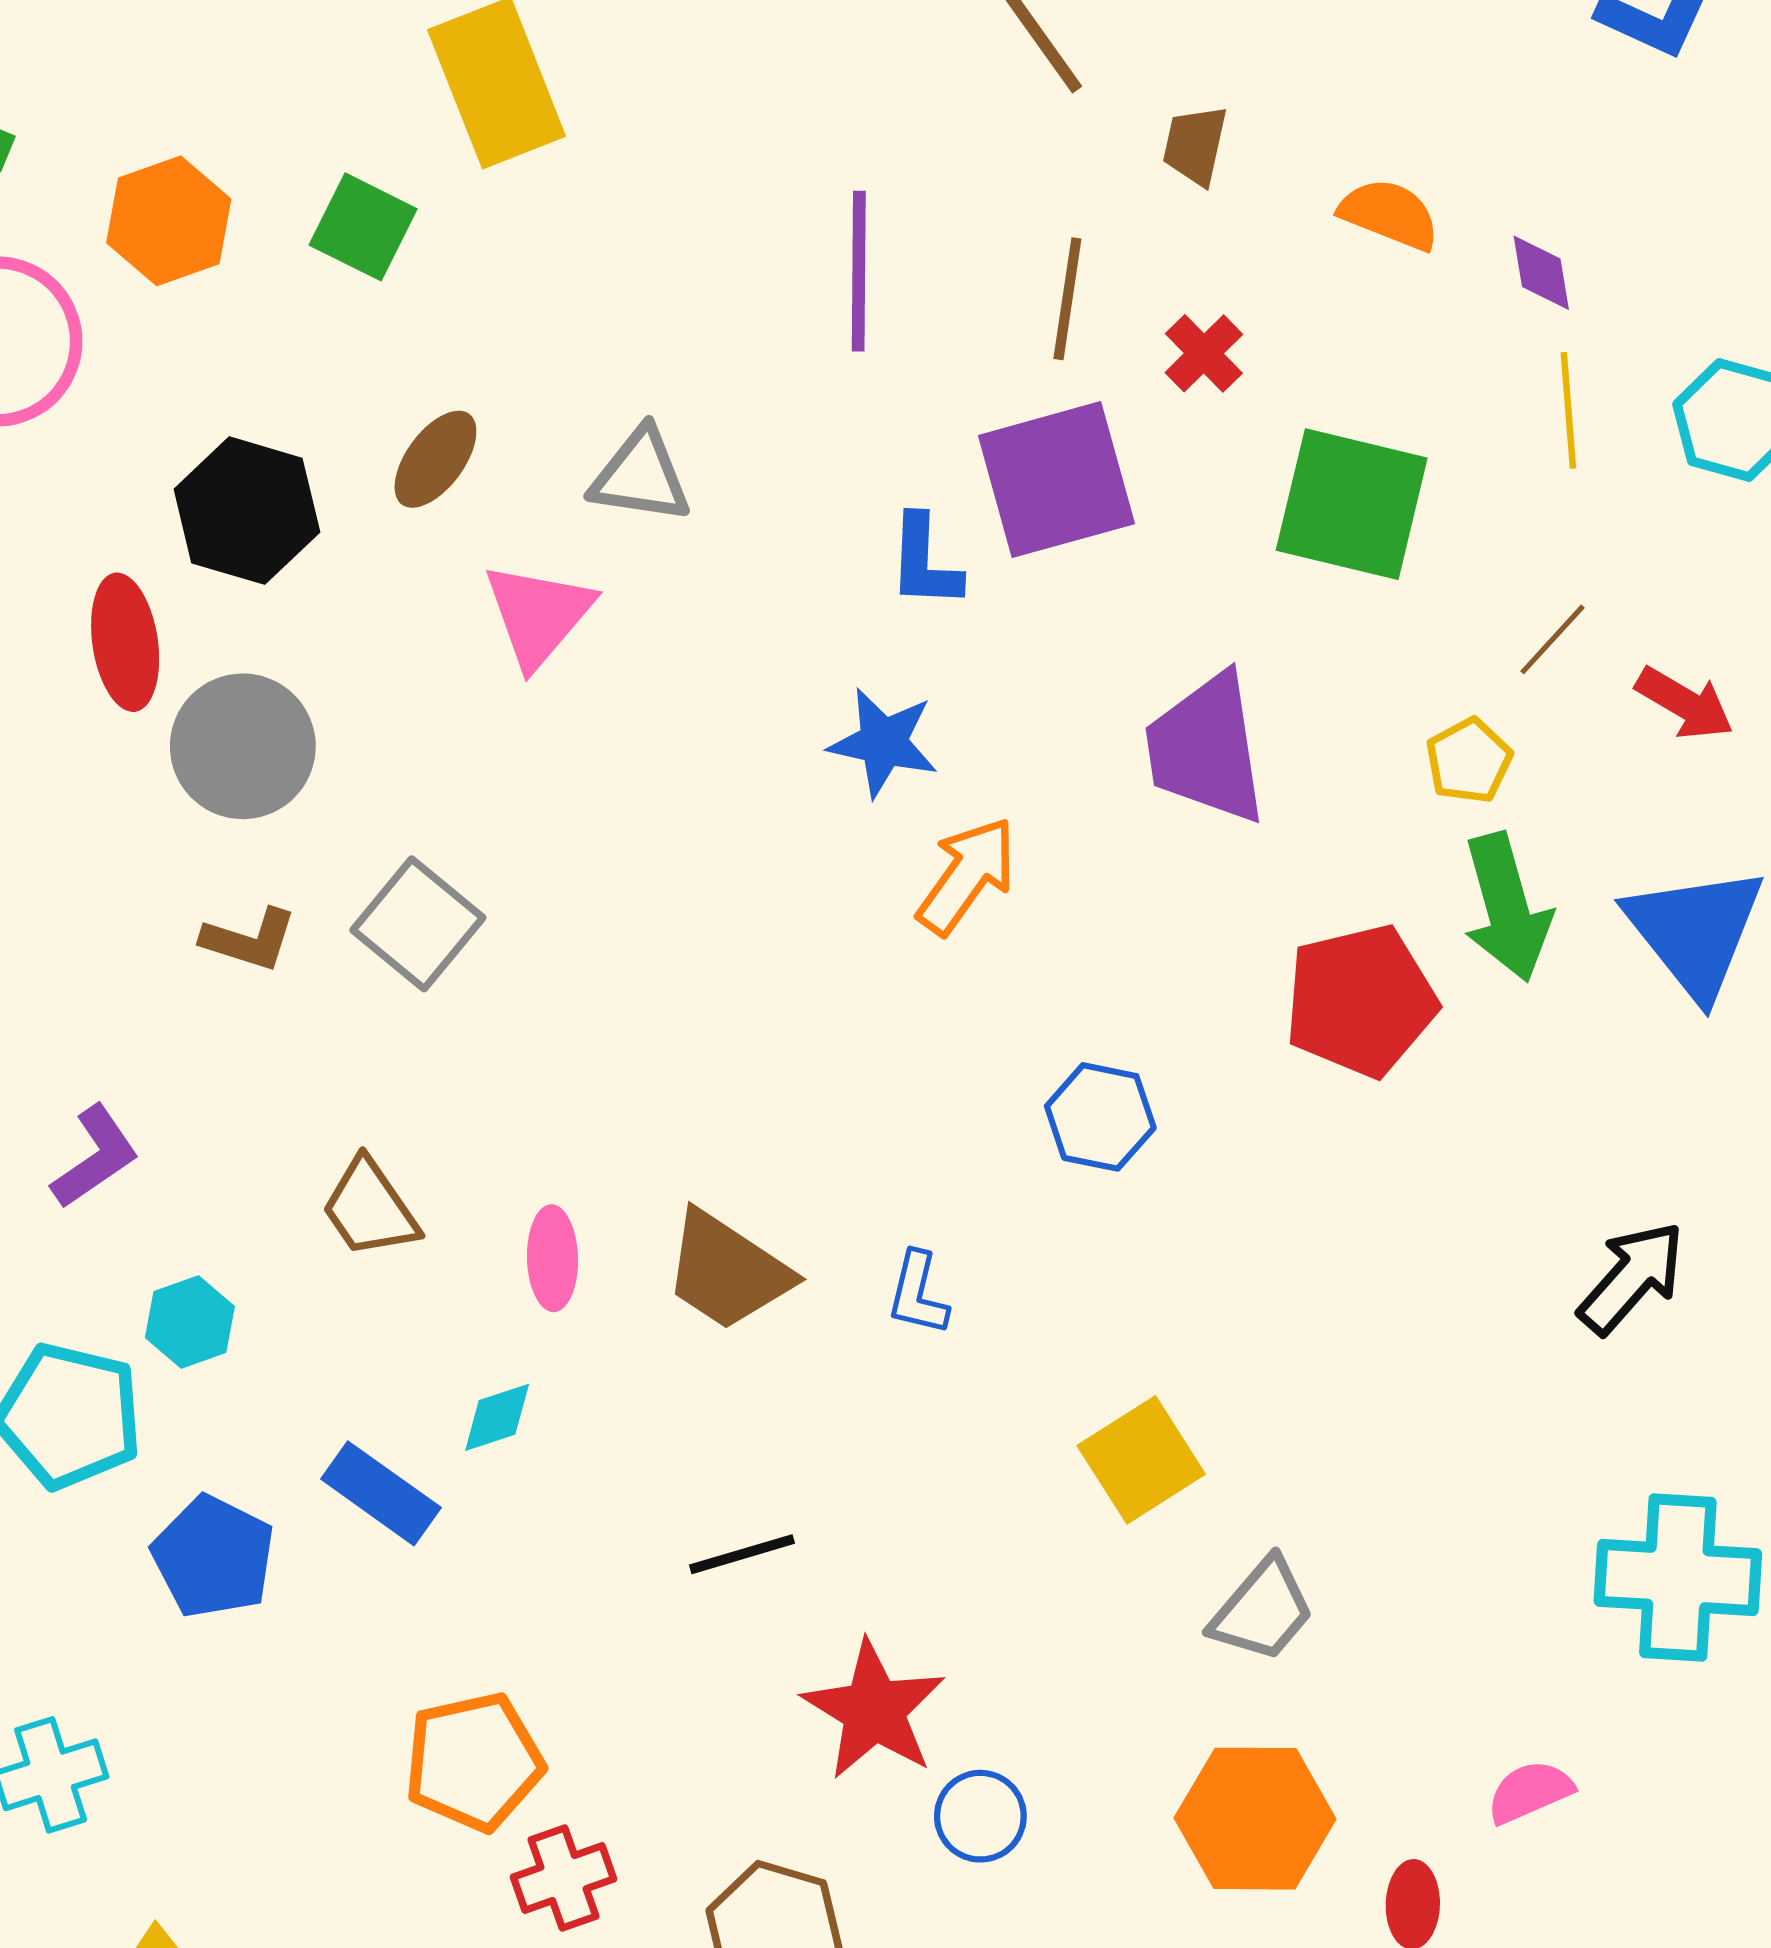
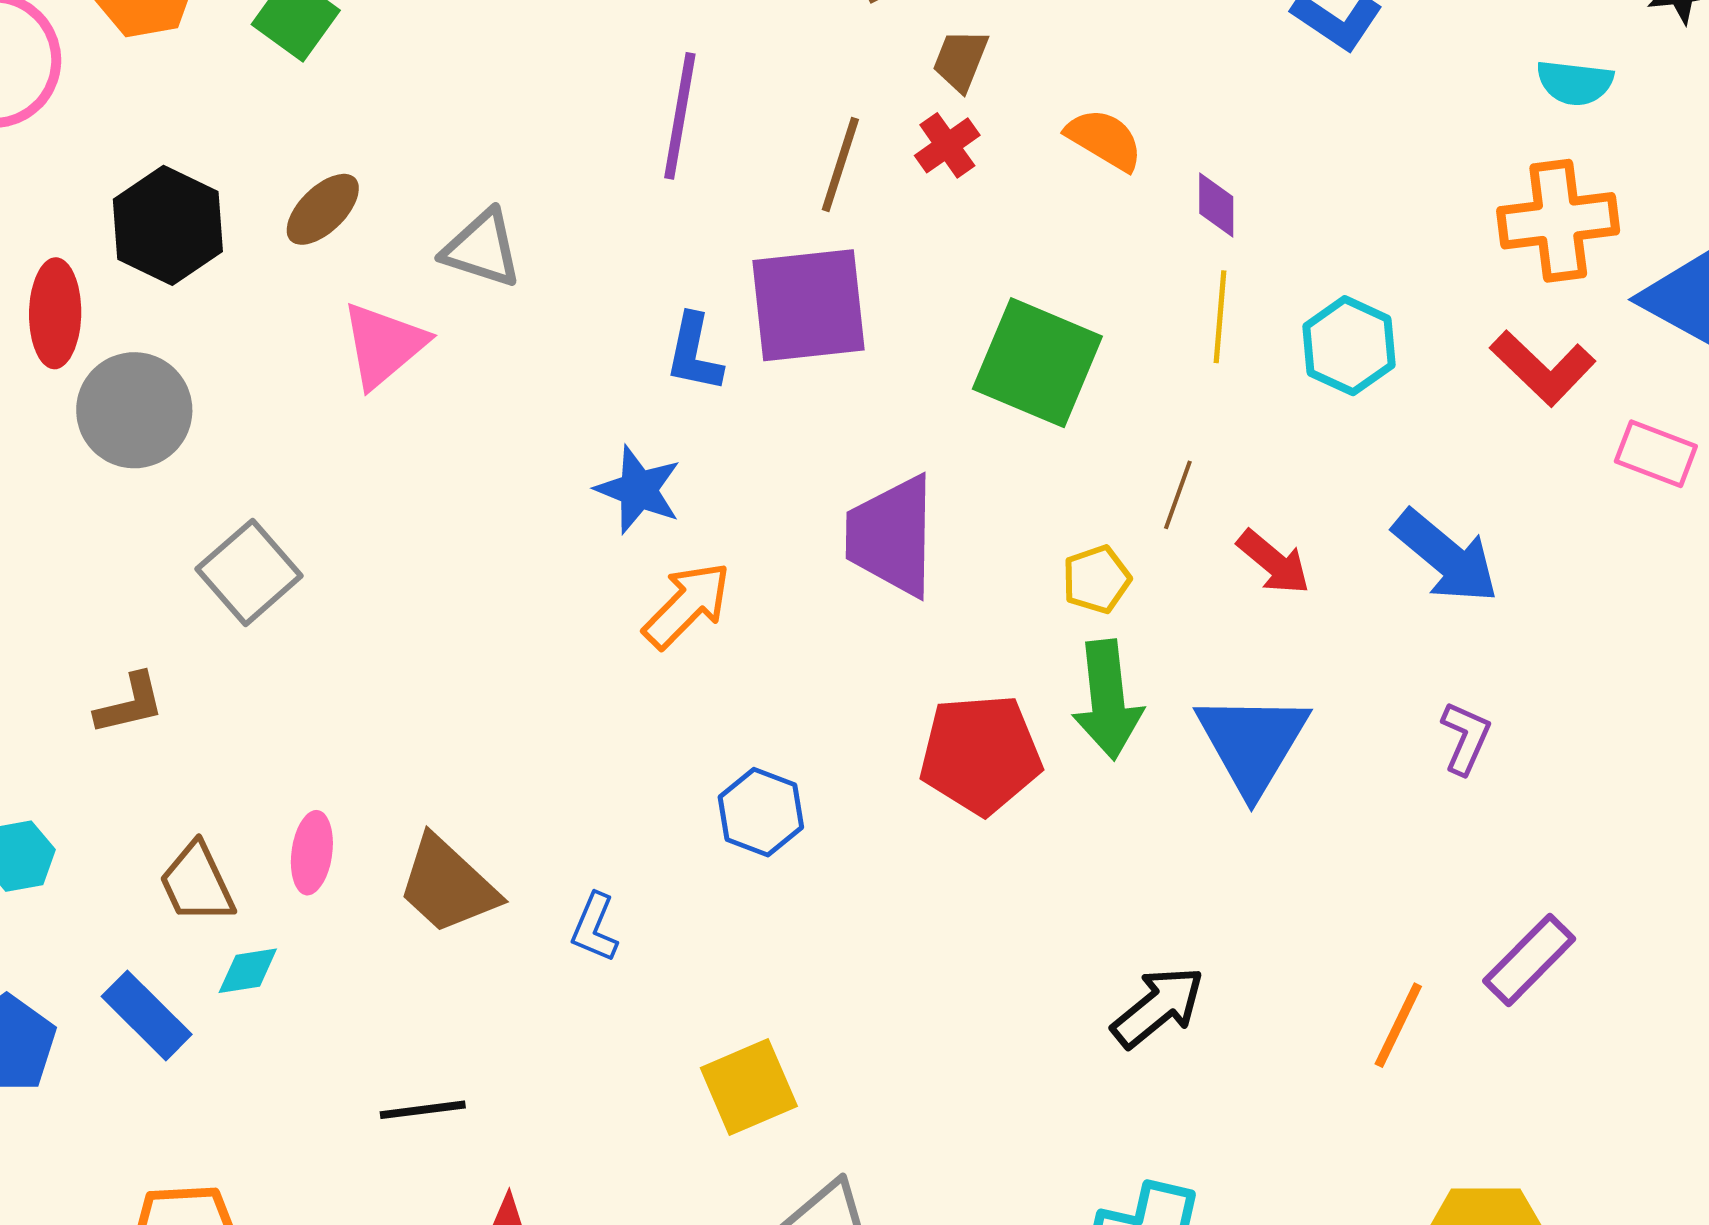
red cross: (1204, 353) -> (947, 145), moved
brown line: (1552, 639) -> (1178, 495), turned -32
brown L-shape: (249, 940) -> (130, 704), moved, turned -40
brown trapezoid: (370, 1208) -> (197, 883), moved

